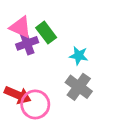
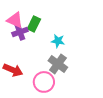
green rectangle: (46, 33) -> (34, 24), turned 63
pink circle: (35, 104) -> (44, 82), moved

